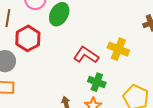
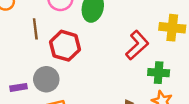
red L-shape: (86, 55) -> (137, 45), turned 120

